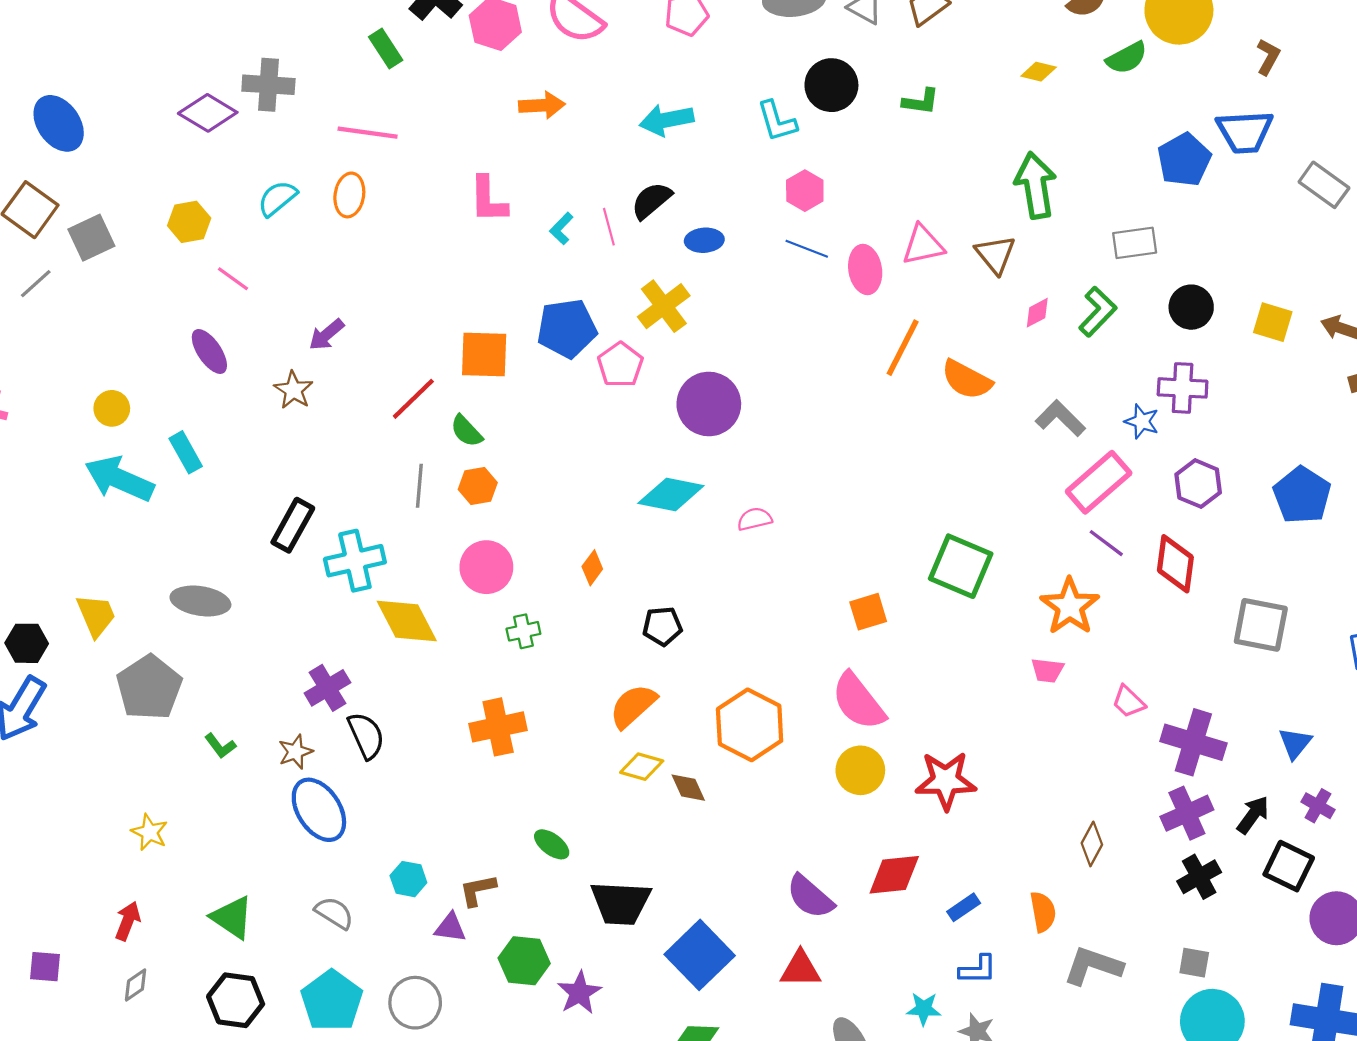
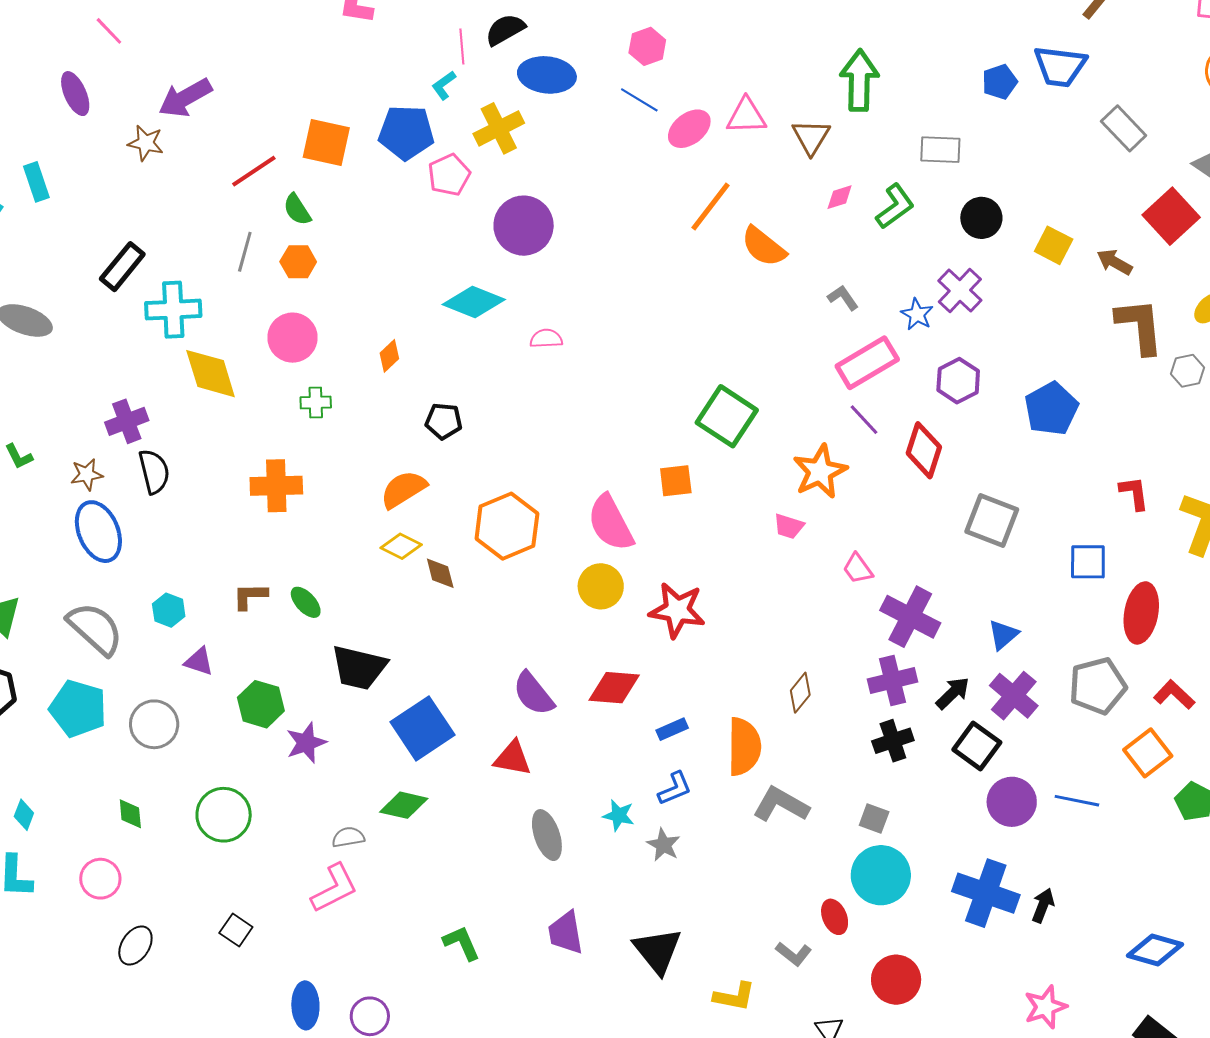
blue pentagon: (1184, 160) -> (1000, 82), size x0.7
cyan L-shape: (561, 228) -> (444, 85), moved
blue ellipse: (704, 240) -> (547, 75), size x1.6
pink ellipse: (865, 270) -> (689, 129), turned 51
purple arrow: (326, 335) -> (185, 98), size x1.5
purple cross: (1183, 388) -> (960, 290), turned 30
brown star: (293, 390) -> (146, 143), turned -30
gray L-shape: (1060, 418) -> (843, 298), size x0.7
orange square: (868, 612) -> (676, 481), moved
purple cross: (1318, 806) -> (1014, 696), size x1.6
brown L-shape: (478, 890) -> (250, 596), moved
orange semicircle: (1043, 912) -> (744, 747), size x1.5
gray semicircle: (334, 913) -> (95, 629), size x1.6
blue L-shape: (978, 970) -> (675, 788), turned -33
cyan pentagon: (332, 1001) -> (78, 709), turned -30

